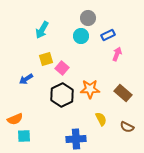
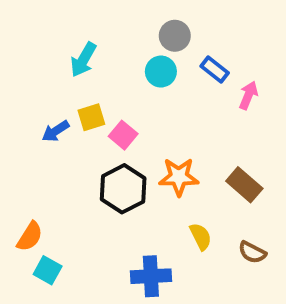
blue rectangle: (108, 35) -> (215, 70), turned 64
pink arrow: (117, 54) -> (248, 95), moved
blue arrow: (26, 79) -> (56, 131), moved
orange semicircle: (15, 119) -> (30, 236), turned -35
cyan square: (24, 136) -> (48, 270), turned 32

